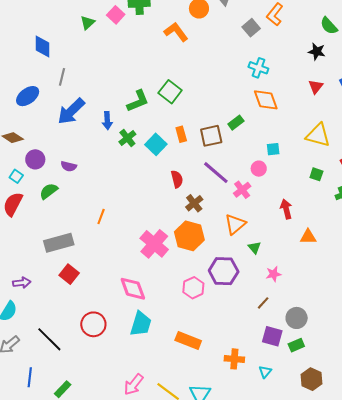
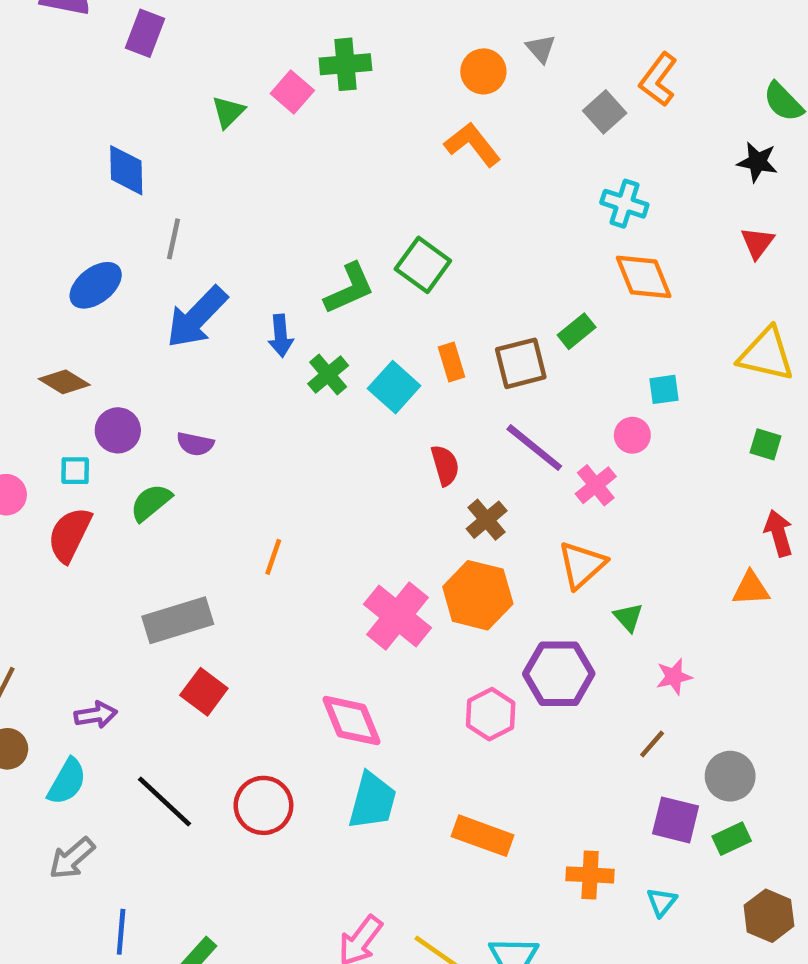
orange L-shape: (176, 32) -> (473, 144), moved
cyan square: (16, 176) -> (75, 471), turned -32
red arrow: (286, 209) -> (779, 533), moved
black line: (49, 339) -> (165, 802), moved

